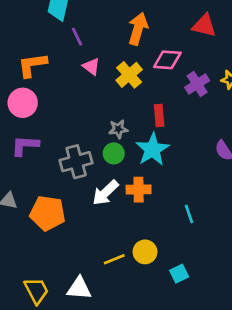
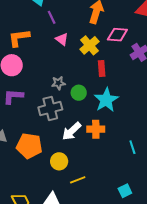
red rectangle: (159, 116) -> (102, 68), moved
gray star: (118, 129) -> (58, 83), moved
green circle: (114, 153) -> (79, 93), moved
yellow circle: (145, 252) -> (59, 161), moved

